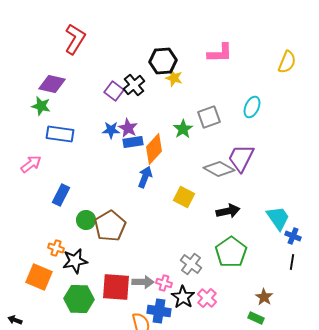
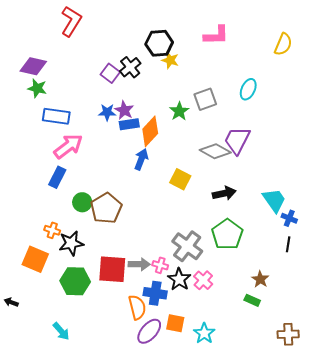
purple diamond: (52, 84) -> (33, 66), moved
pink arrow: (31, 164) -> (68, 146), moved, size x1.4
gray cross: (191, 264) -> (187, 246), size x1.4

